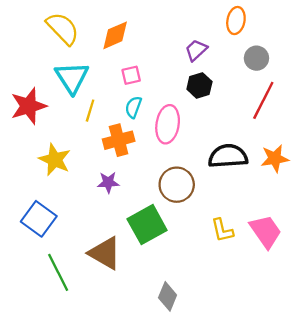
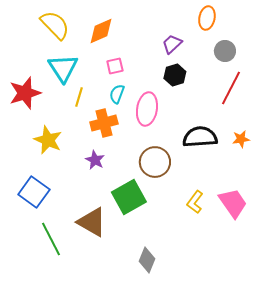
orange star: (275, 158) -> (241, 139), size x0.7
purple star: (108, 182) -> (95, 160), turned 30
yellow L-shape: (222, 230) -> (195, 202), turned 50

